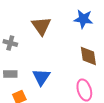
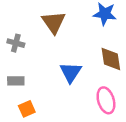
blue triangle: (41, 77) -> (71, 72), moved

